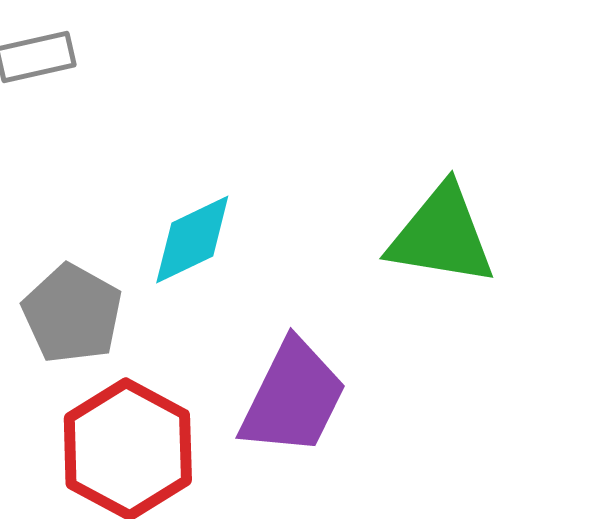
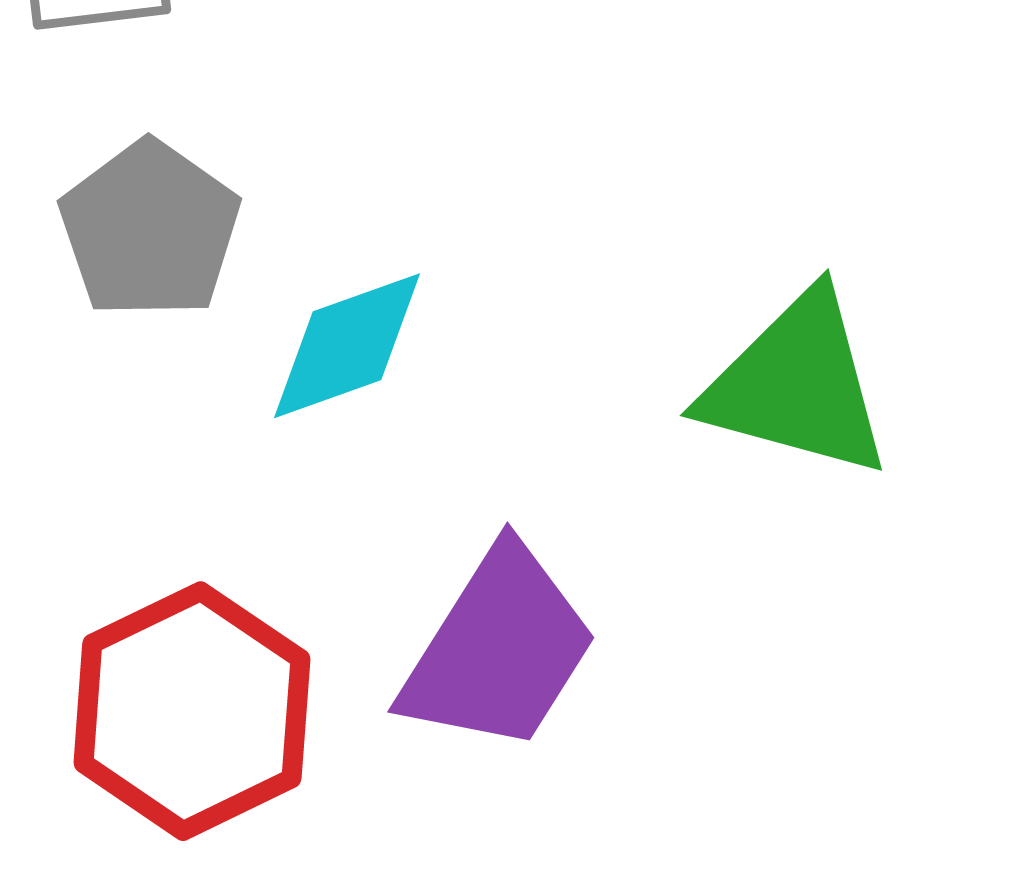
gray pentagon: (72, 314) -> (150, 230), moved

